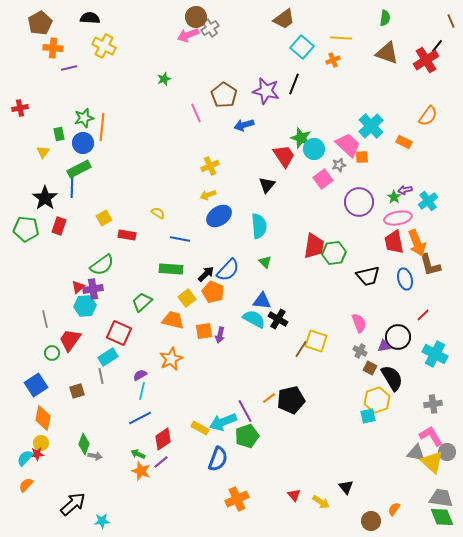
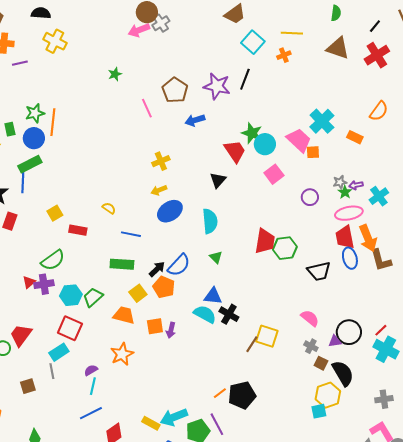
black line: (437, 46) -> (375, 26), moved
gray star: (339, 165) -> (340, 182), moved
purple circle: (359, 202) -> (310, 197), size x0.6
blue ellipse: (405, 279) -> (350, 258), moved
cyan hexagon: (85, 306) -> (71, 295), moved
red line: (423, 315) -> (381, 330), moved
pink semicircle: (359, 323) -> (310, 318), turned -30
purple line: (245, 411) -> (217, 424), moved

